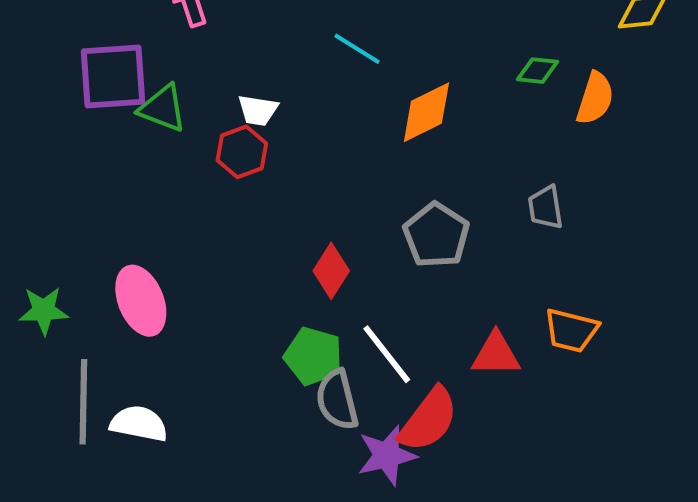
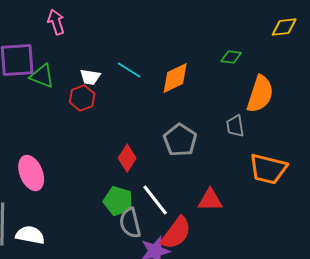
cyan line: (357, 49) -> (129, 70), moved
orange semicircle: (595, 98) -> (260, 94), moved, size x1.4
orange trapezoid: (571, 330) -> (268, 169), moved, size x1.4

